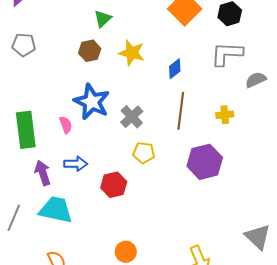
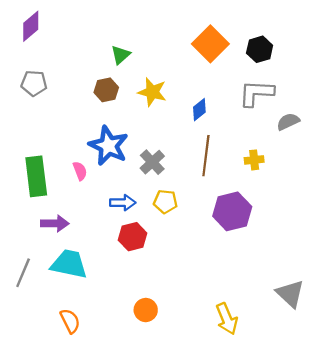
blue arrow: (76, 164) -> (123, 203), moved
purple arrow: (43, 173) -> (55, 223), turned 110

